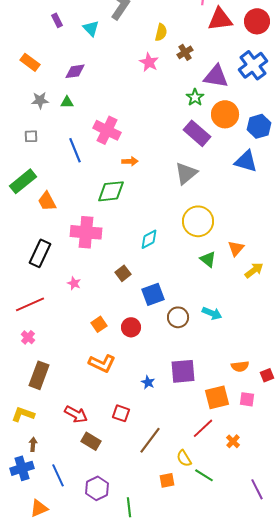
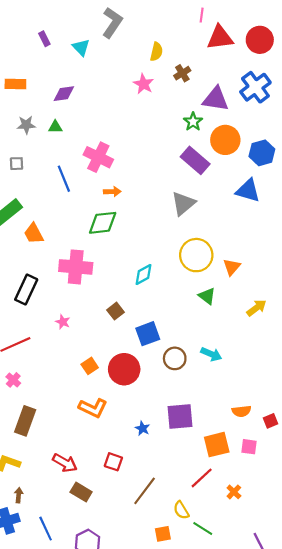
orange rectangle: (30, 62) -> (15, 84), turned -36
orange arrow: (130, 161) -> (112, 192), moved
orange triangle: (236, 248) -> (232, 267), moved
red circle: (131, 327) -> (124, 369), size x1.5

